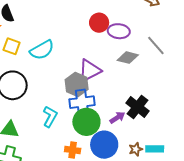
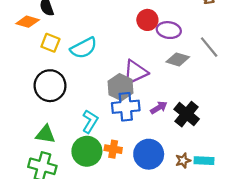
purple arrow: (117, 118) -> (159, 108), moved
green circle: (86, 122) -> (87, 151), moved
orange cross: (73, 150) -> (113, 149), moved

